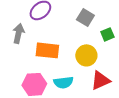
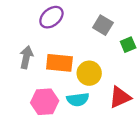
gray arrow: (18, 33) -> (26, 57), moved
yellow circle: (86, 55) -> (89, 73), moved

